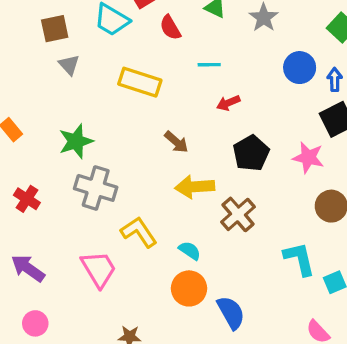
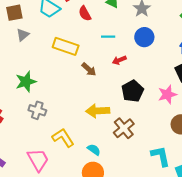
gray triangle: (69, 65) -> (23, 35), turned 32
blue circle: (300, 68) -> (144, 37), moved
brown arrow: (176, 142) -> (89, 69), moved
pink star: (308, 158) -> (167, 94), turned -30
gray cross: (96, 188) -> (37, 110), size x0.7

